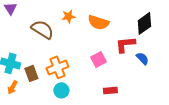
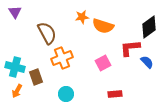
orange star: (68, 16) -> (82, 17), moved
brown semicircle: (42, 29) -> (47, 33), turned 30
orange cross: (57, 67) -> (62, 58), moved

